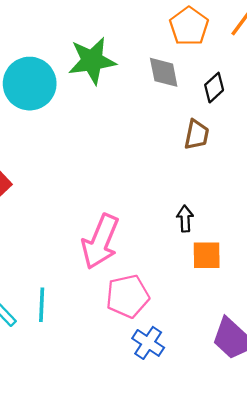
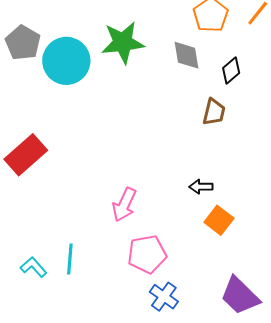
black arrow: (185, 219) -> (201, 187), turned -90
pink arrow: (100, 242) -> (124, 205), size x0.7
orange square: (207, 255) -> (219, 220), turned 36

